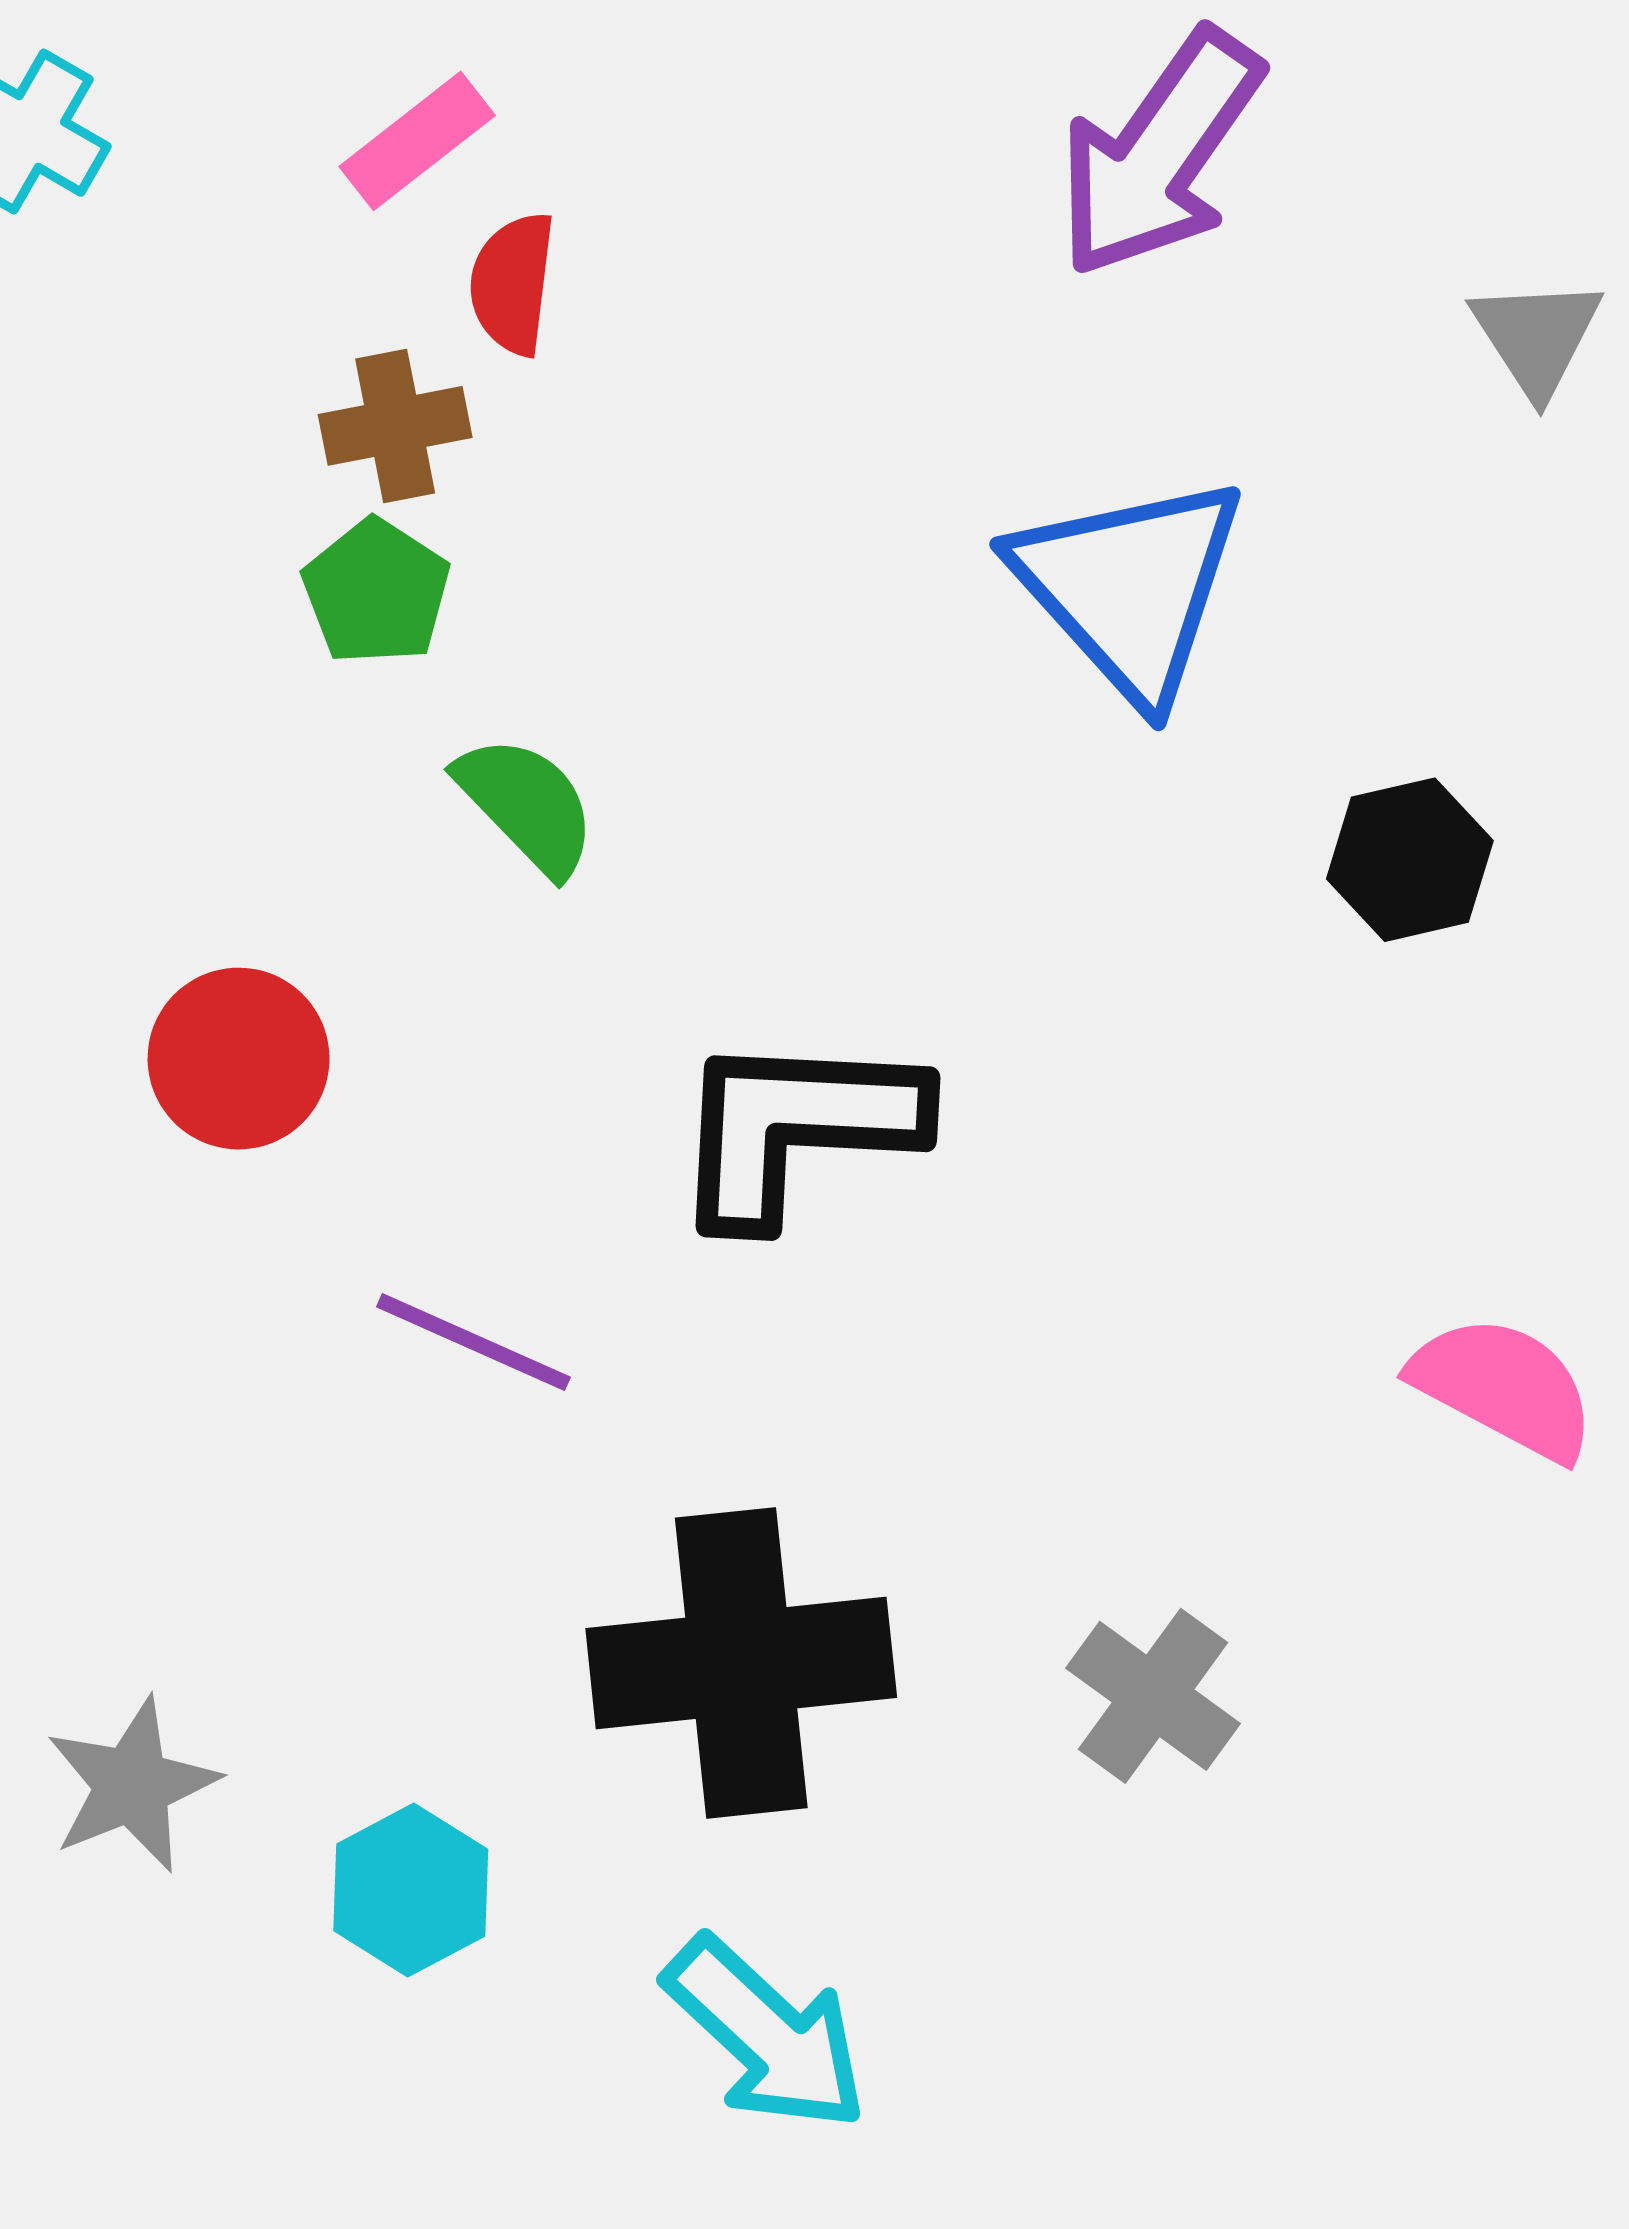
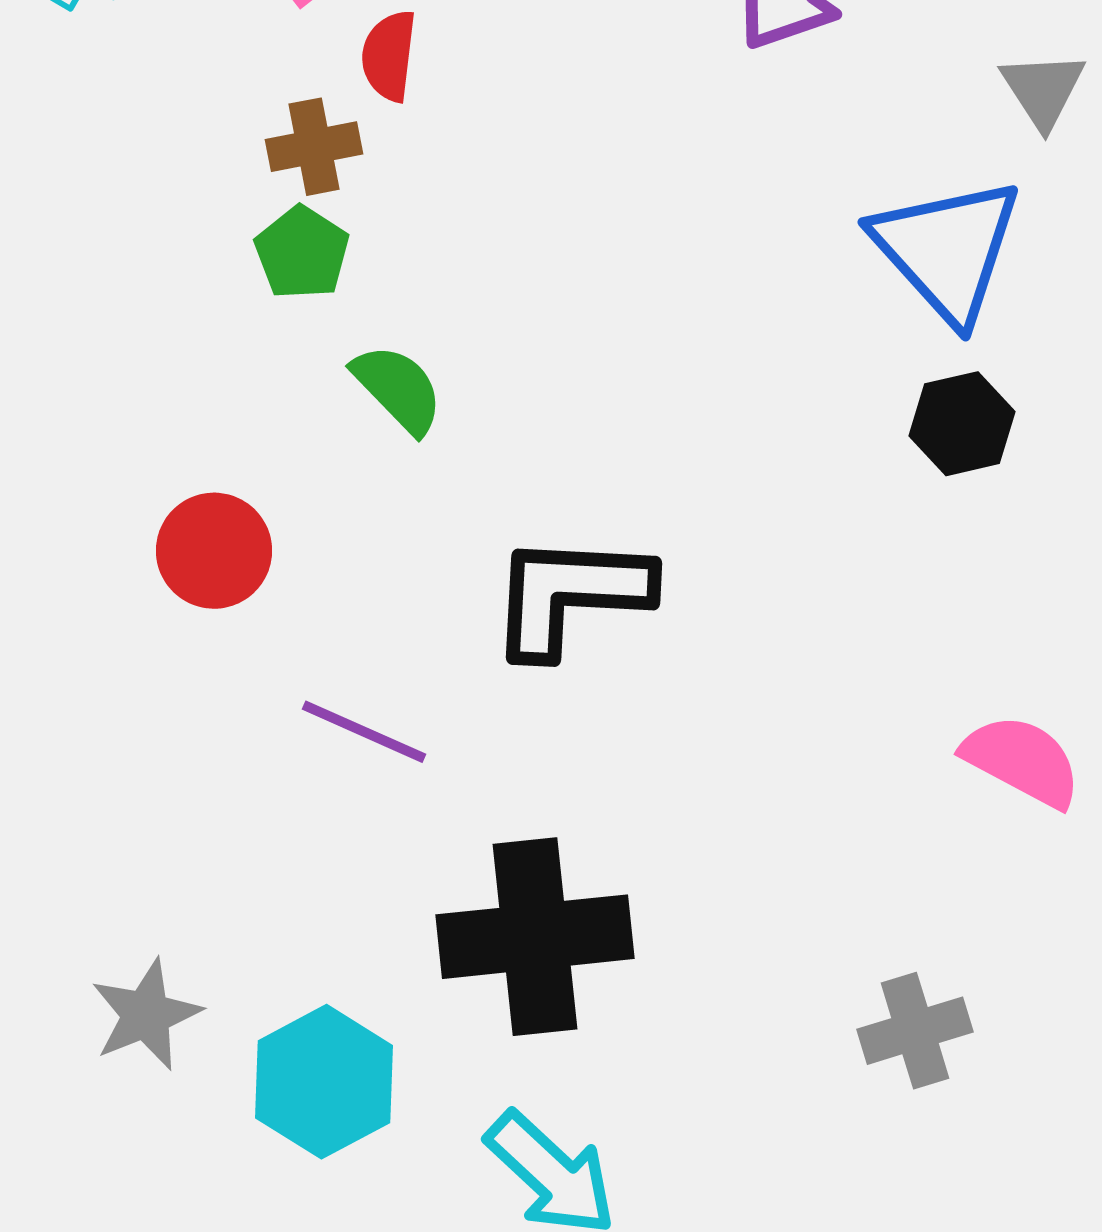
blue triangle: (1130, 587) -> (947, 250), moved
gray cross: (1153, 1696) -> (915, 1031), moved, turned 37
cyan hexagon: (411, 1890) -> (324, 1082), size x1.4

